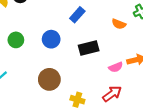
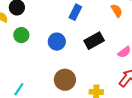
orange semicircle: (119, 24) -> (117, 11), turned -128
green circle: (16, 40) -> (21, 35), moved

